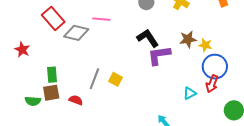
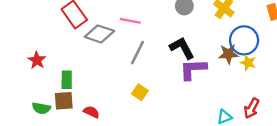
red star: (22, 50) -> (37, 60), moved
blue circle: (215, 67) -> (244, 40), moved
gray line: (94, 79) -> (137, 53), moved

